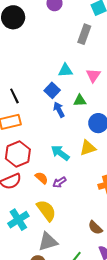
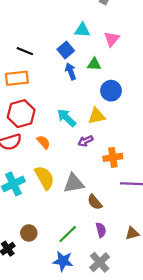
black line: (14, 96) -> (25, 51), turned -49
purple arrow: (59, 182) -> (85, 141), moved
gray triangle: (48, 242) -> (74, 183), moved

